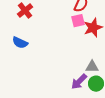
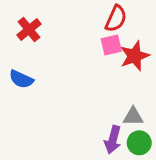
purple arrow: (79, 82) -> (113, 140), turned -30

